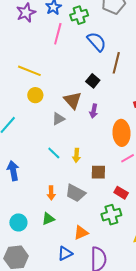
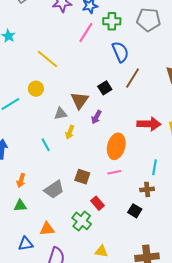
yellow circle: (35, 95) -> (36, 89), moved
yellow arrow: (76, 155) -> (70, 132), moved
orange arrow: (51, 193) -> (21, 180), moved
gray trapezoid: (75, 193) -> (54, 189), turned -80
green cross: (111, 215) -> (82, 221), turned 36

